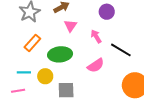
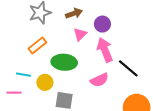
purple circle: (107, 12) -> (102, 24), moved
pink arrow: (96, 36) -> (105, 50), size x1.6

